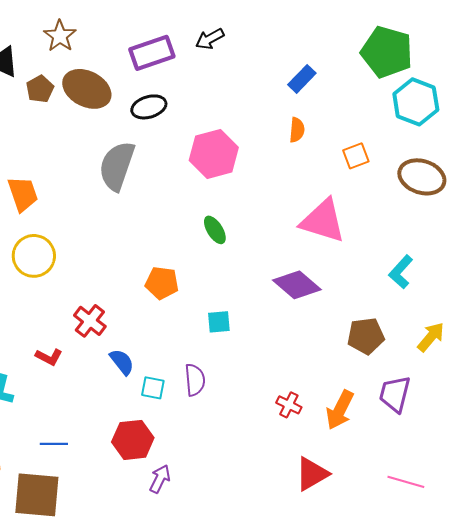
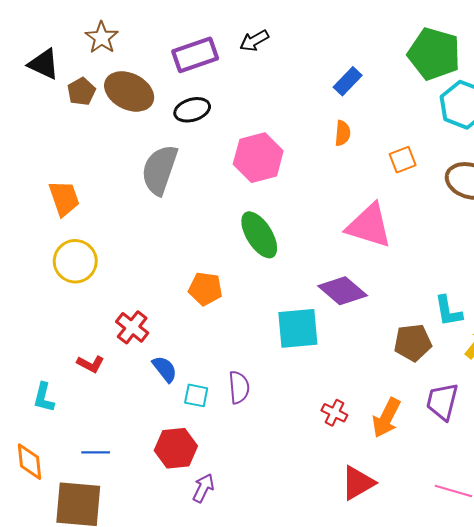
green ellipse: (215, 230) -> (259, 235), size x1.6
cyan L-shape: (401, 272) -> (448, 311), moved, turned -52
cyan square: (219, 322) -> (298, 328), moved, size x1.8

